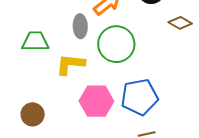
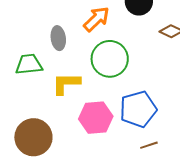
gray ellipse: (80, 26) -> (58, 38), moved
brown circle: (33, 114) -> (33, 137), size x1.6

